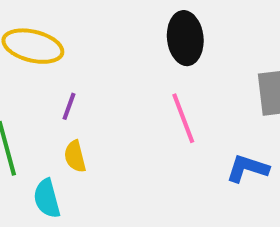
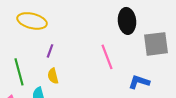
black ellipse: (185, 38) -> (127, 21), moved

